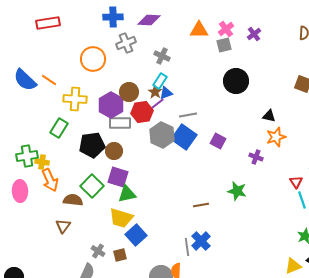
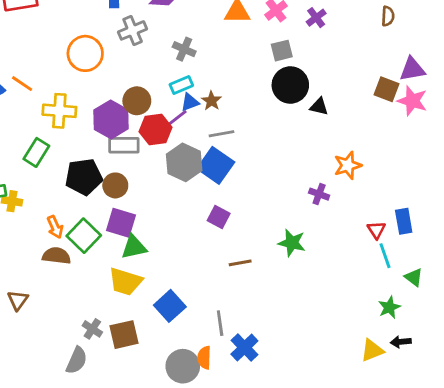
gray square: (224, 45) -> (282, 51), moved
cyan rectangle: (160, 81) -> (181, 85), turned 35
brown star: (155, 92) -> (211, 101), moved
black triangle: (269, 116) -> (319, 107), moved
purple square: (218, 141) -> (219, 217), moved
orange arrow: (50, 180) -> (55, 227), moved, size x0.7
brown triangle: (63, 226) -> (18, 300), moved
blue square: (136, 235) -> (170, 306), moved
blue cross: (201, 241) -> (244, 348), moved
brown square: (120, 255) -> (124, 335), size x1.5

